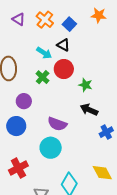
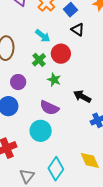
black triangle: (63, 45) -> (78, 29), moved
green star: (85, 85) -> (54, 80), moved

